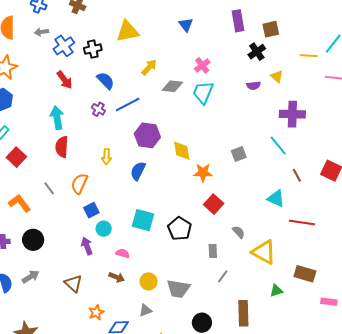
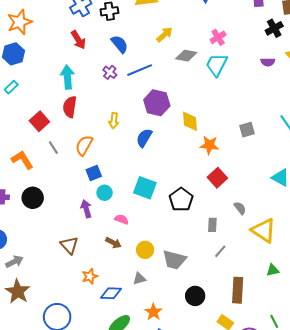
red square: (16, 157) -> (39, 121), moved
gray arrow: (31, 277) -> (14, 262), moved

